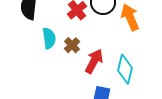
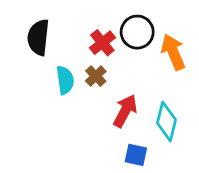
brown cross: (72, 45) -> (96, 76), moved

